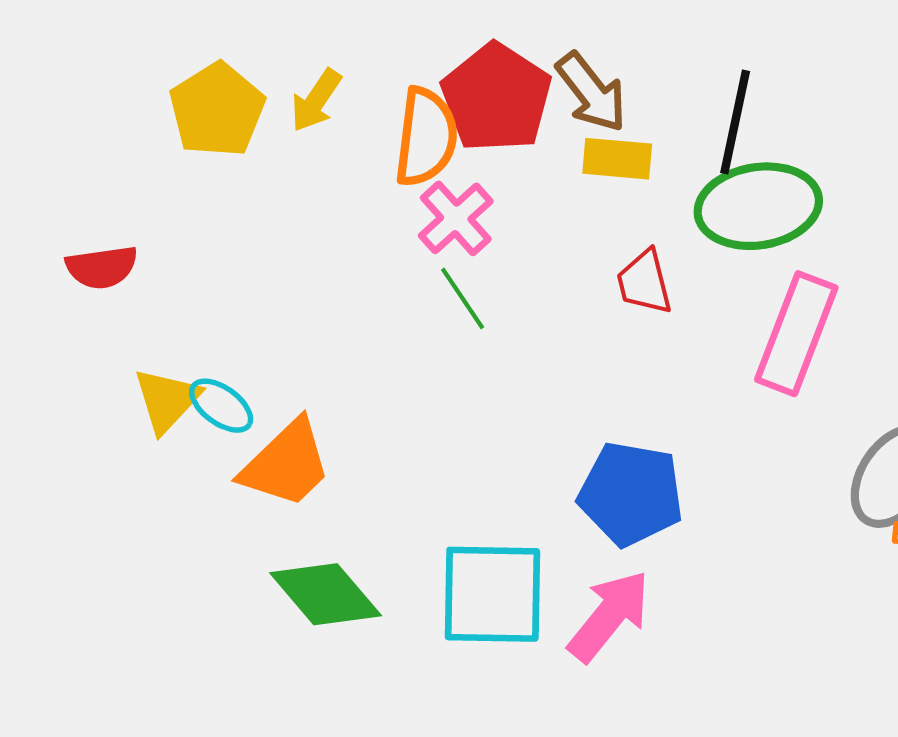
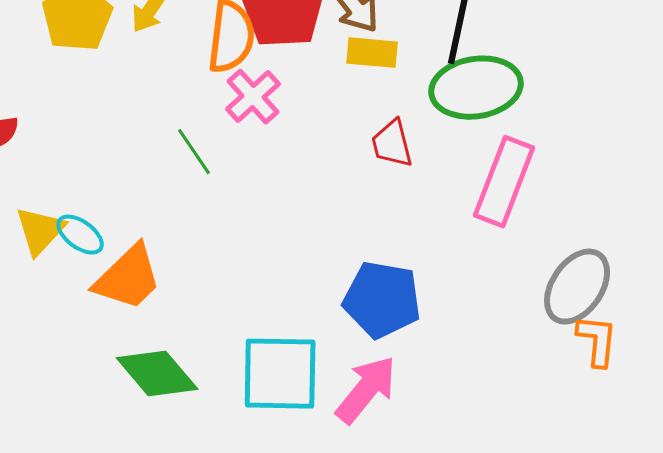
green line: (463, 298) -> (194, 152), moved

